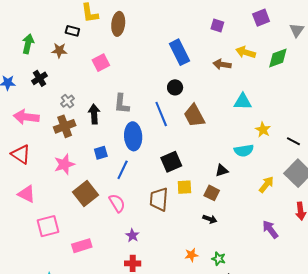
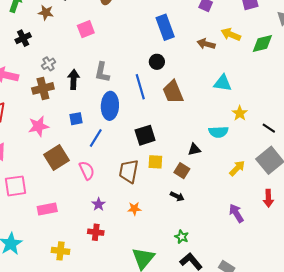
orange star: (191, 255) -> (134, 209), moved

